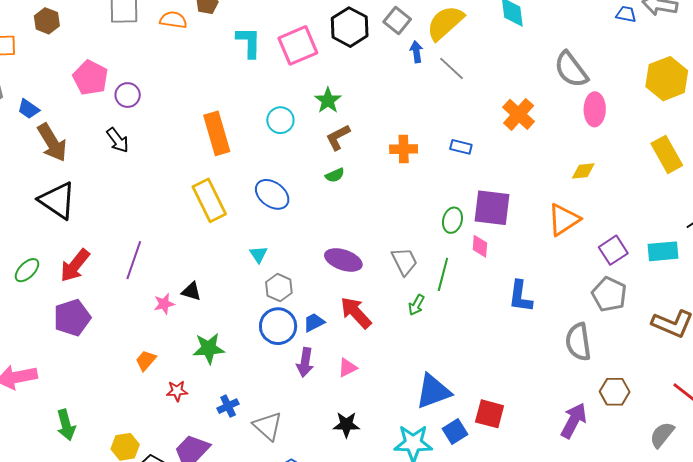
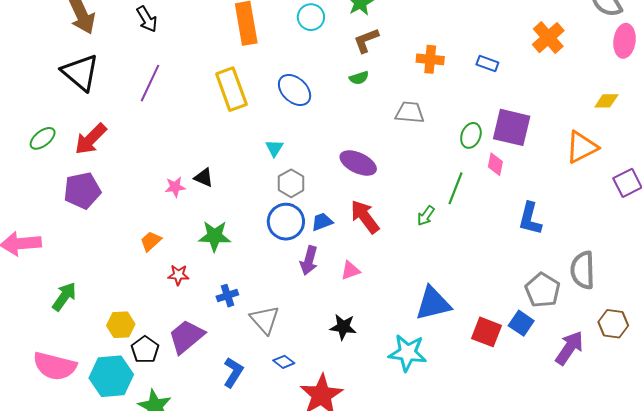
purple line: (134, 260) -> (150, 83), moved
gray trapezoid: (404, 261) -> (410, 112), moved, turned -64
gray pentagon: (609, 294) -> (543, 290), moved
green arrow: (66, 425) -> (64, 296), turned -136
blue square: (455, 431) -> (521, 323), moved, turned -30

